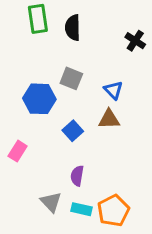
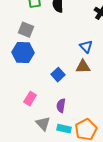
gray square: (71, 78) -> (26, 30), moved
blue hexagon: (39, 99) -> (23, 53), moved
pink rectangle: (18, 151) -> (30, 99), moved

